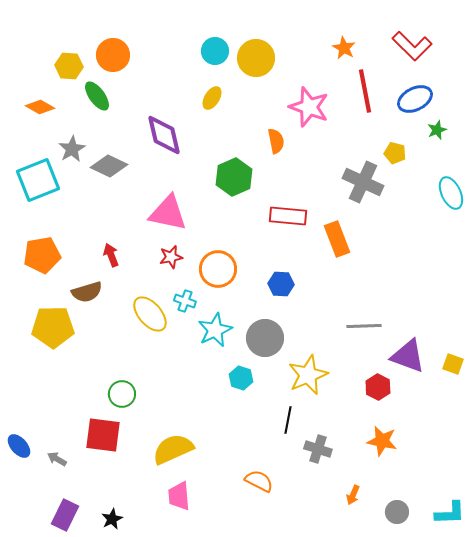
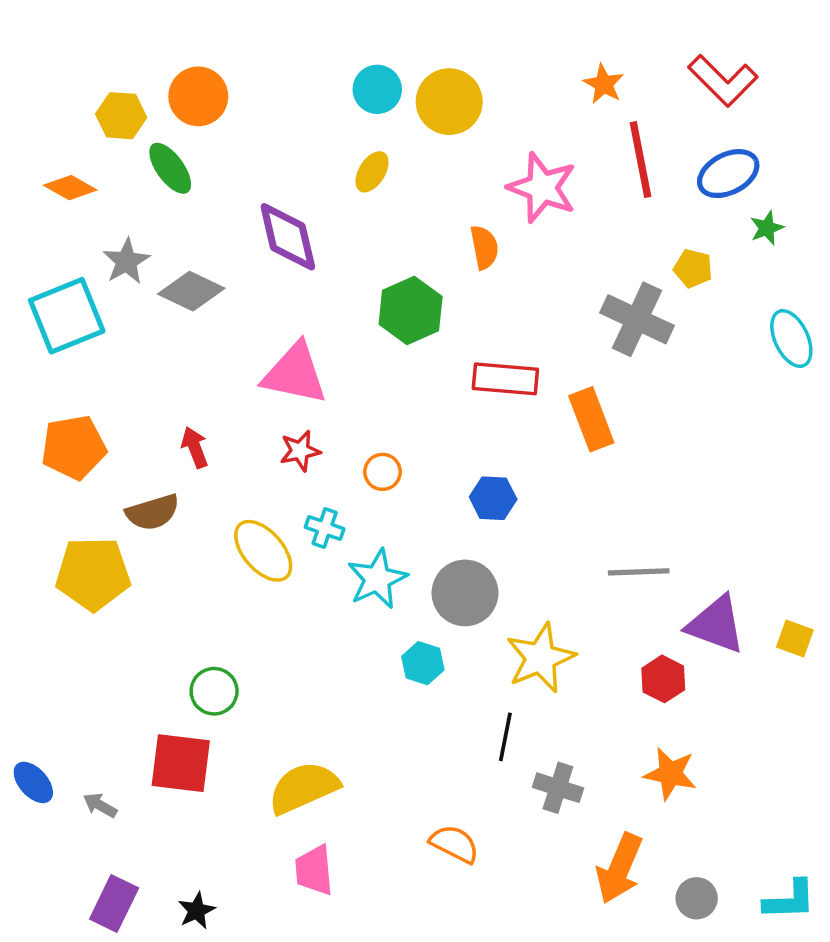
orange circle: (218, 269) -> (383, 472), size x0.6
orange arrow: (353, 495) -> (619, 868), size x2.0

